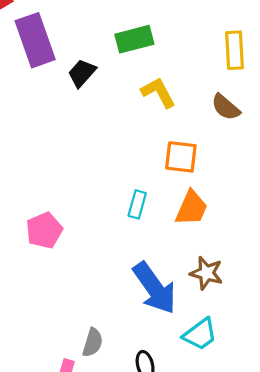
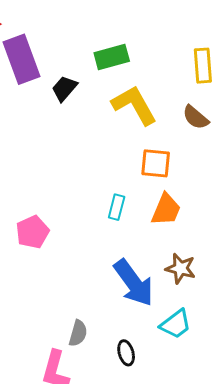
yellow L-shape: (158, 92) -> (134, 105), size x1.4

